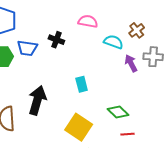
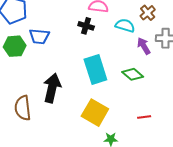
black cross: (56, 40) -> (86, 26), moved
cyan rectangle: (82, 84) -> (95, 70), size x1.8
green diamond: (118, 112) -> (133, 74), moved

